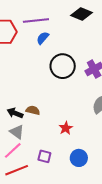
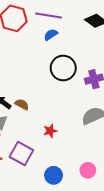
purple square: (44, 156) -> (21, 153), size x1.6
blue circle: (79, 158) -> (54, 175), moved

